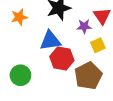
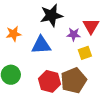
orange star: (19, 17) -> (14, 34), moved
red hexagon: (62, 59) -> (50, 81), moved

